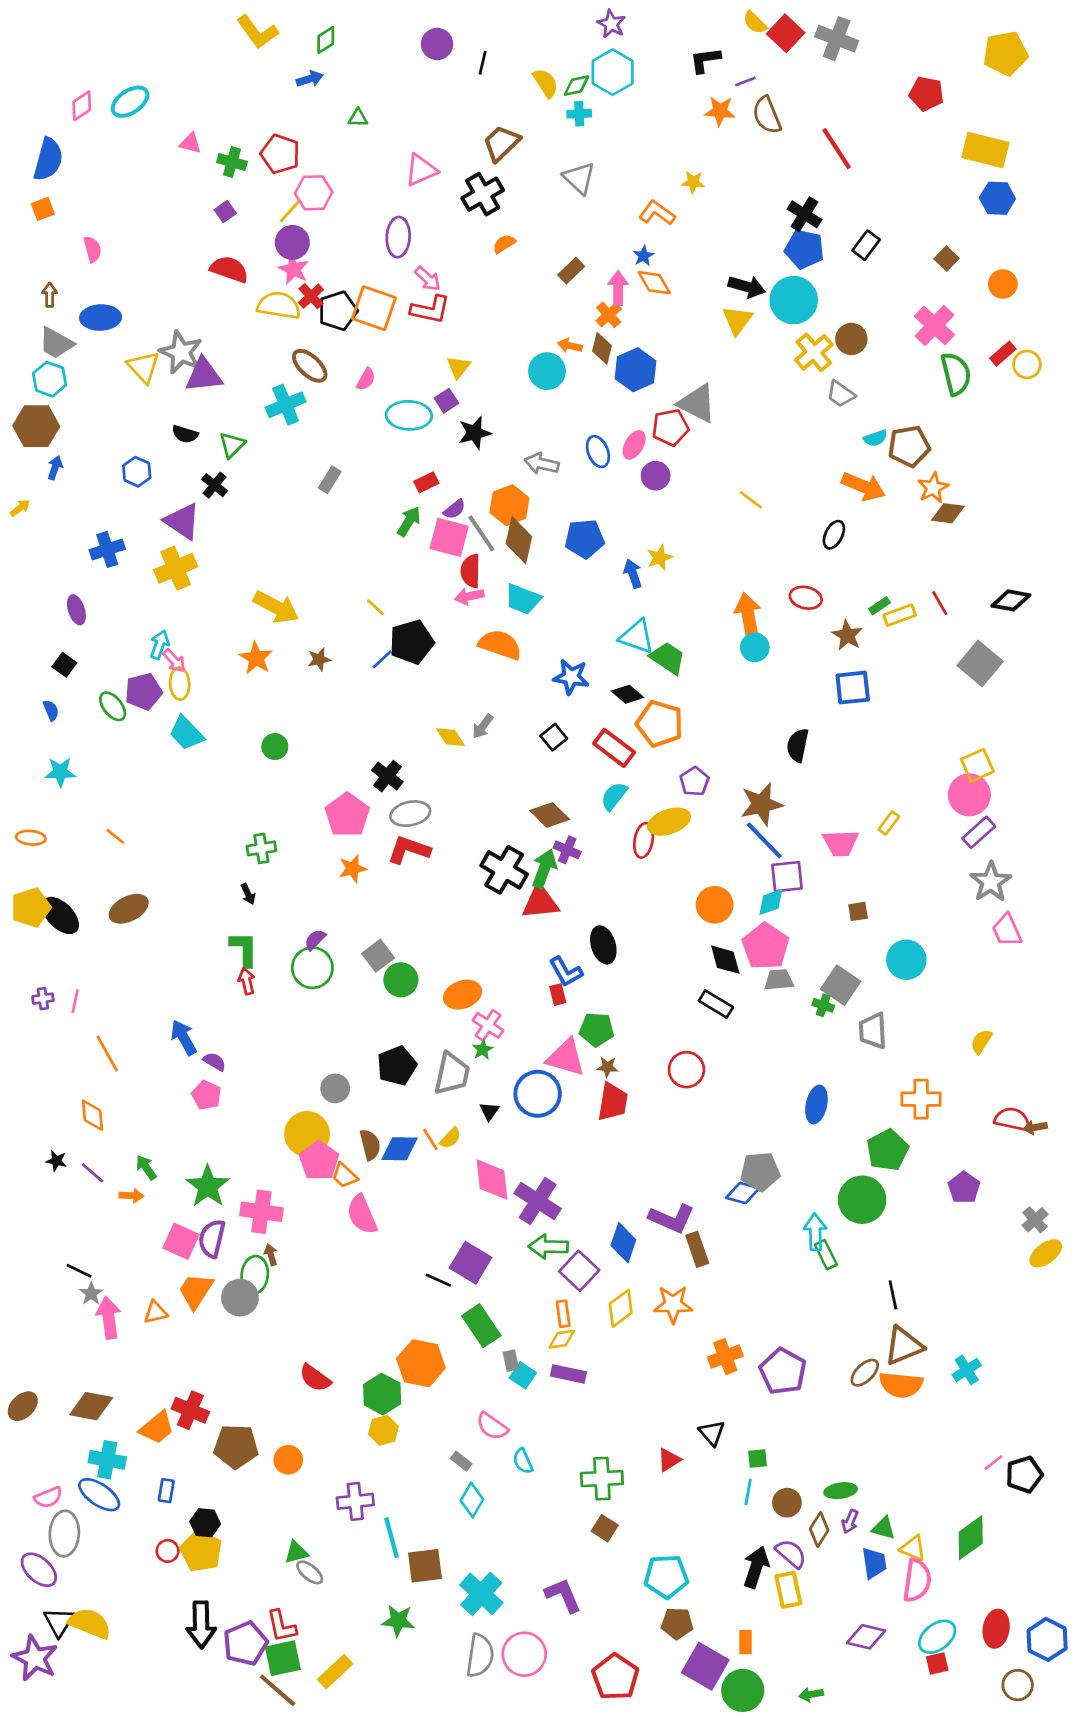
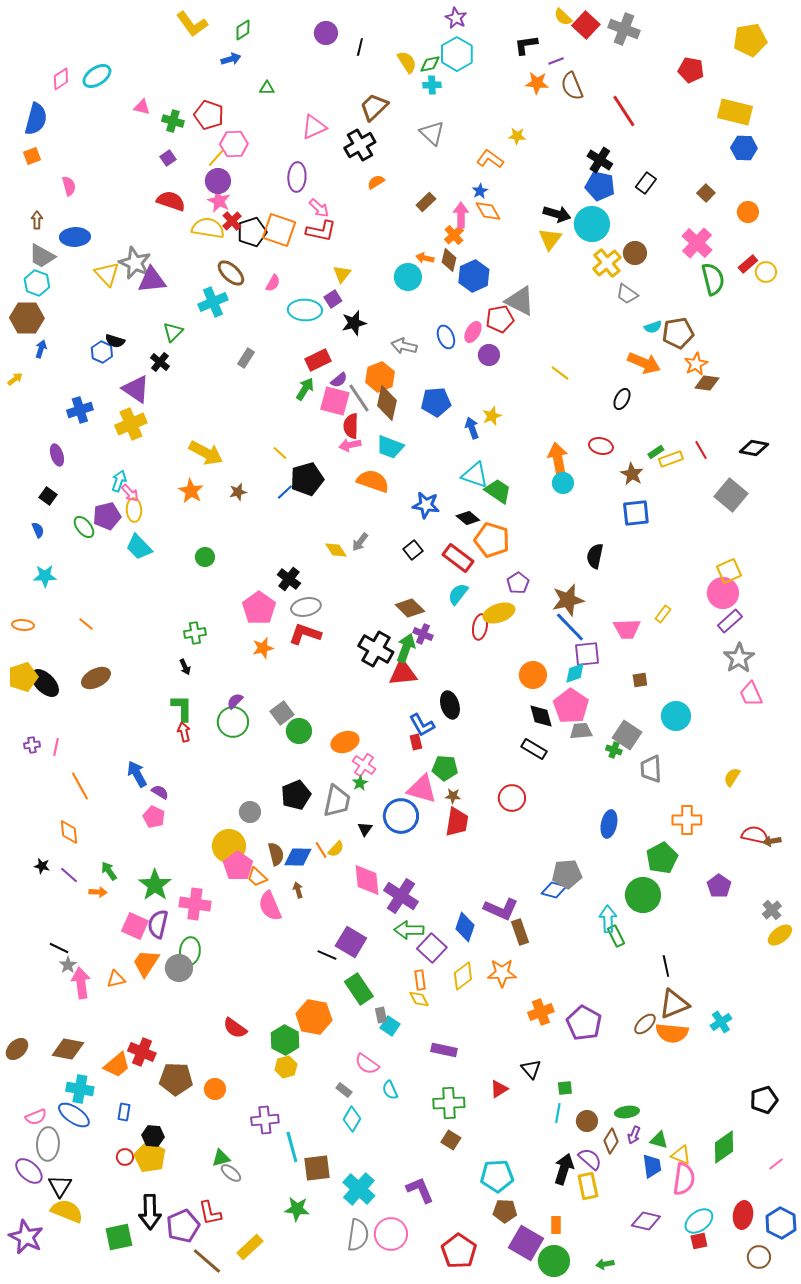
black semicircle: (185, 434) -> (115, 341), moved
red rectangle: (426, 482) -> (318, 360), size x1.4
brown arrow: (271, 1255) -> (298, 890), moved
yellow diamond: (562, 1339) -> (419, 999), turned 70
purple rectangle: (568, 1374) -> (444, 1050), moved
pink line: (993, 1462) -> (776, 1164), moved
black triangle: (59, 1622) -> (60, 1186), moved
green square: (283, 1658) -> (119, 1237), moved

